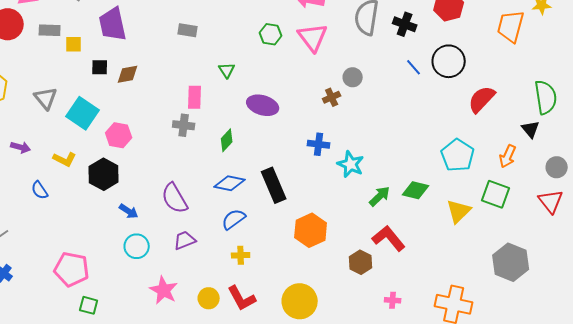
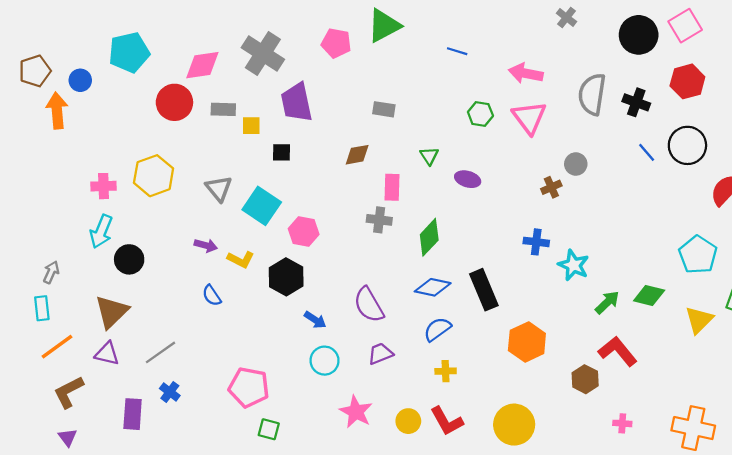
brown diamond: (128, 74) -> (357, 155), moved
purple ellipse: (263, 105) -> (468, 179), moved, size x0.7
green diamond: (227, 140) -> (429, 237), size x1.4
purple arrow: (21, 147) -> (206, 245), moved

